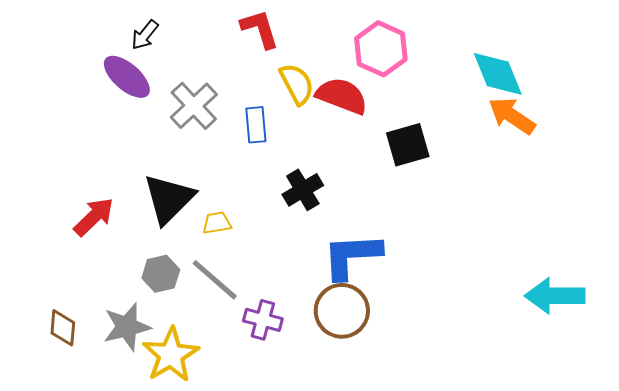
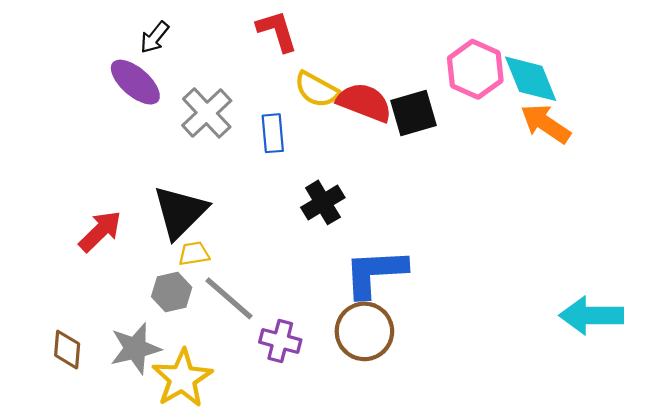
pink hexagon: (381, 49) -> (475, 69), moved
yellow semicircle: (297, 84) -> (316, 90), turned 147
black square: (408, 145) -> (413, 113), moved
yellow trapezoid: (217, 223) -> (194, 254), moved

